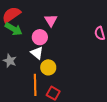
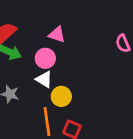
pink triangle: (51, 20) -> (57, 35), turned -32

